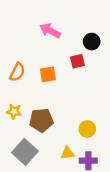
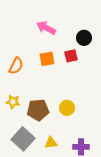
orange square: (48, 74) -> (47, 59), moved
yellow circle: (87, 129) -> (67, 108), moved
yellow triangle: (68, 153) -> (51, 143), moved

